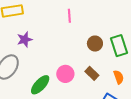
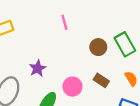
purple star: (25, 39) -> (38, 68), moved

